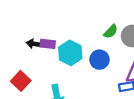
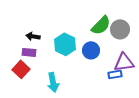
green semicircle: (111, 31) -> (101, 25), size x1.5
purple rectangle: (48, 44) -> (29, 52), moved

